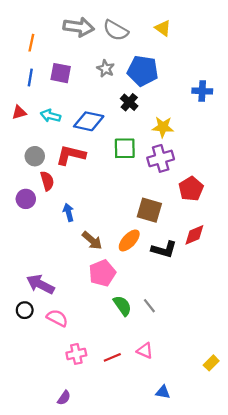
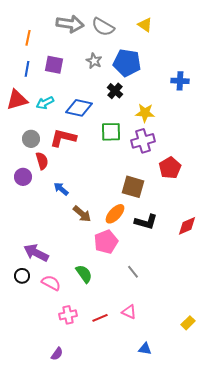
red triangle: (19, 112) -> (17, 100), size x1.6
cyan arrow: (51, 116) -> (45, 103), turned -42
blue arrow: (68, 212) -> (61, 189), turned -35
red diamond: (194, 235) -> (187, 226), moved
pink pentagon: (102, 273) -> (106, 242), moved
green semicircle: (122, 306) -> (84, 274), moved

